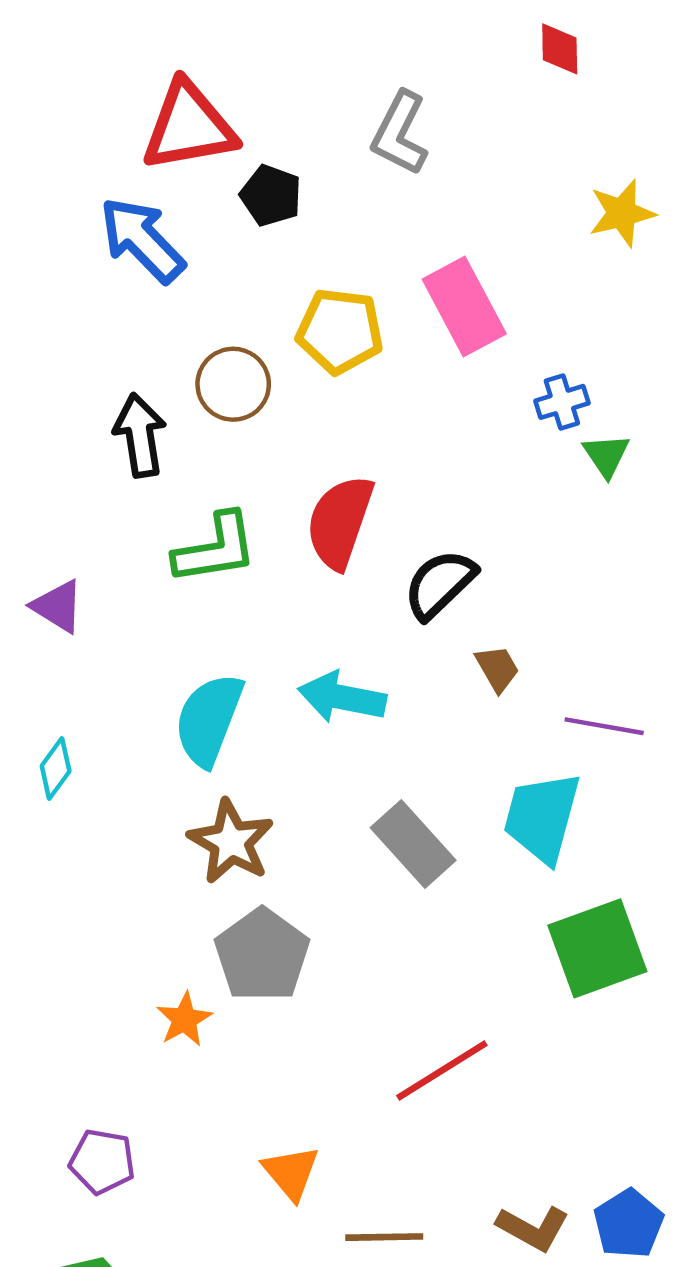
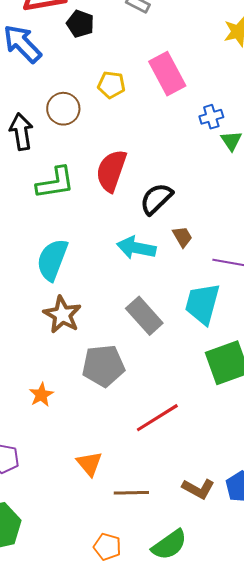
yellow pentagon: (340, 331) -> (111, 85), size x0.7
cyan arrow: (342, 697) -> (136, 248), moved
gray pentagon: (262, 955) -> (103, 366), moved, turned 30

